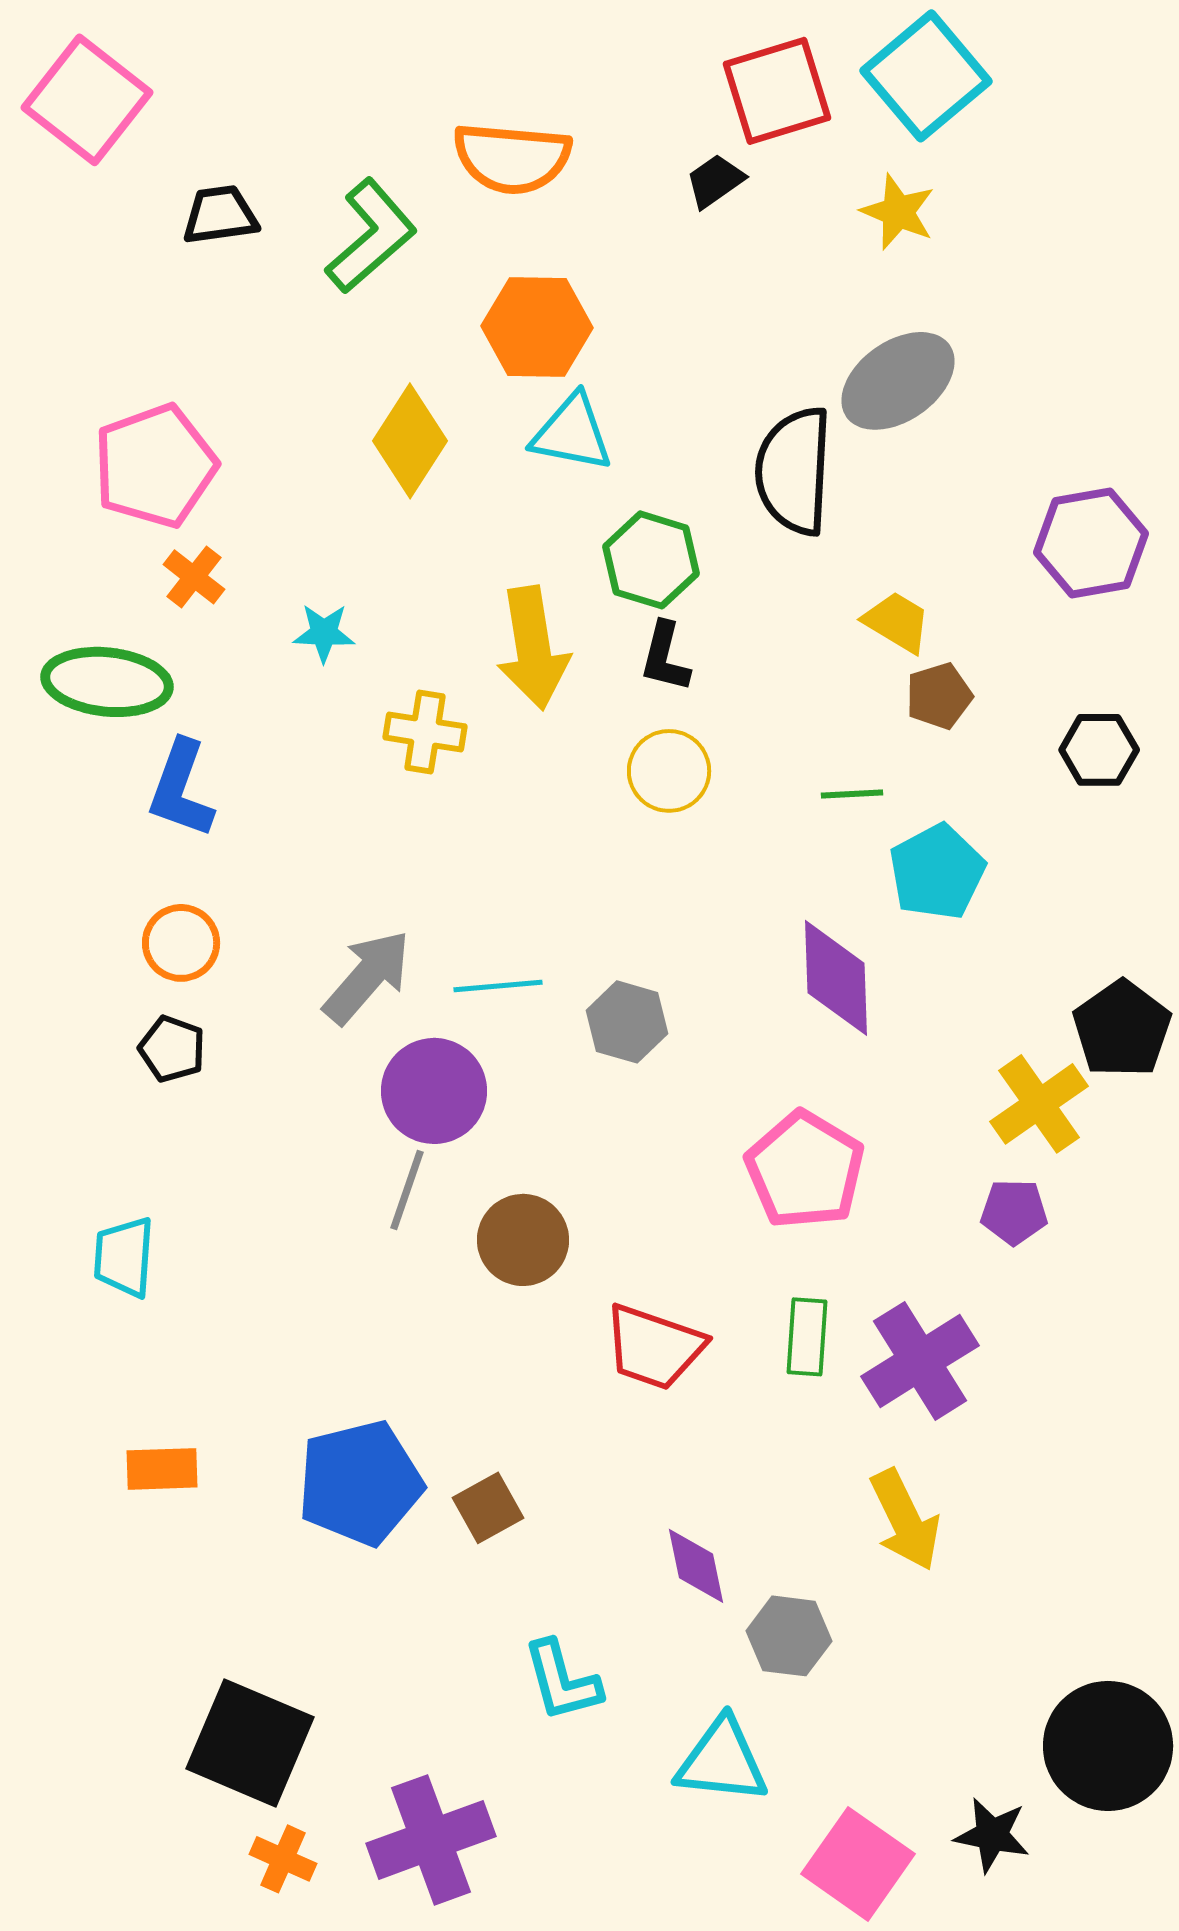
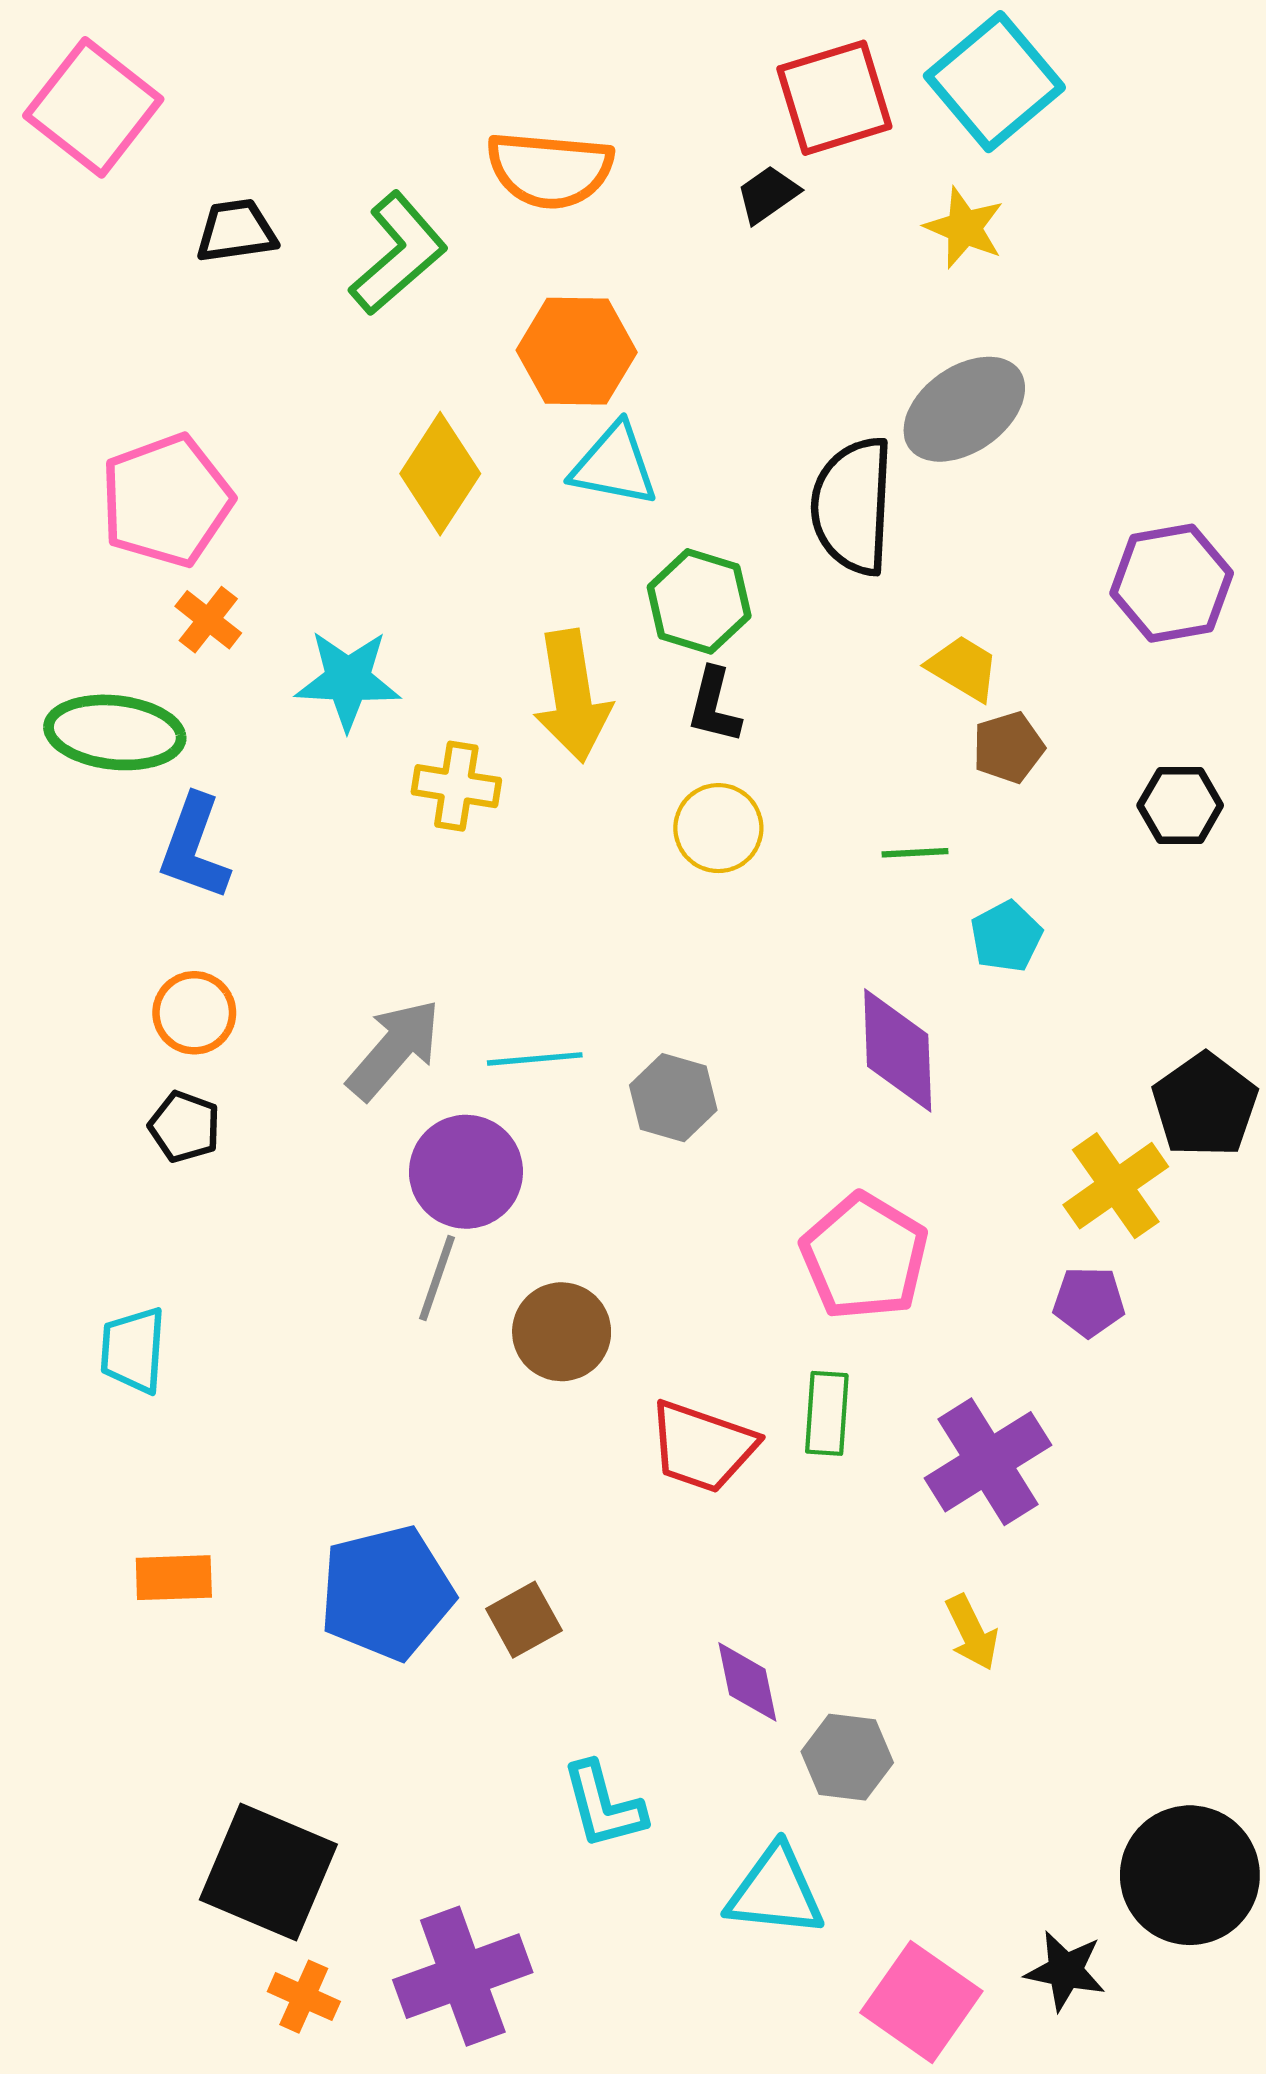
cyan star: (324, 633) -> (348, 680), size x1.6
cyan pentagon: (937, 872) -> (1006, 937), size x0.7
green rectangle: (807, 1337) -> (827, 1413), moved
yellow arrow: (905, 1520) -> (972, 1632), size x0.7

